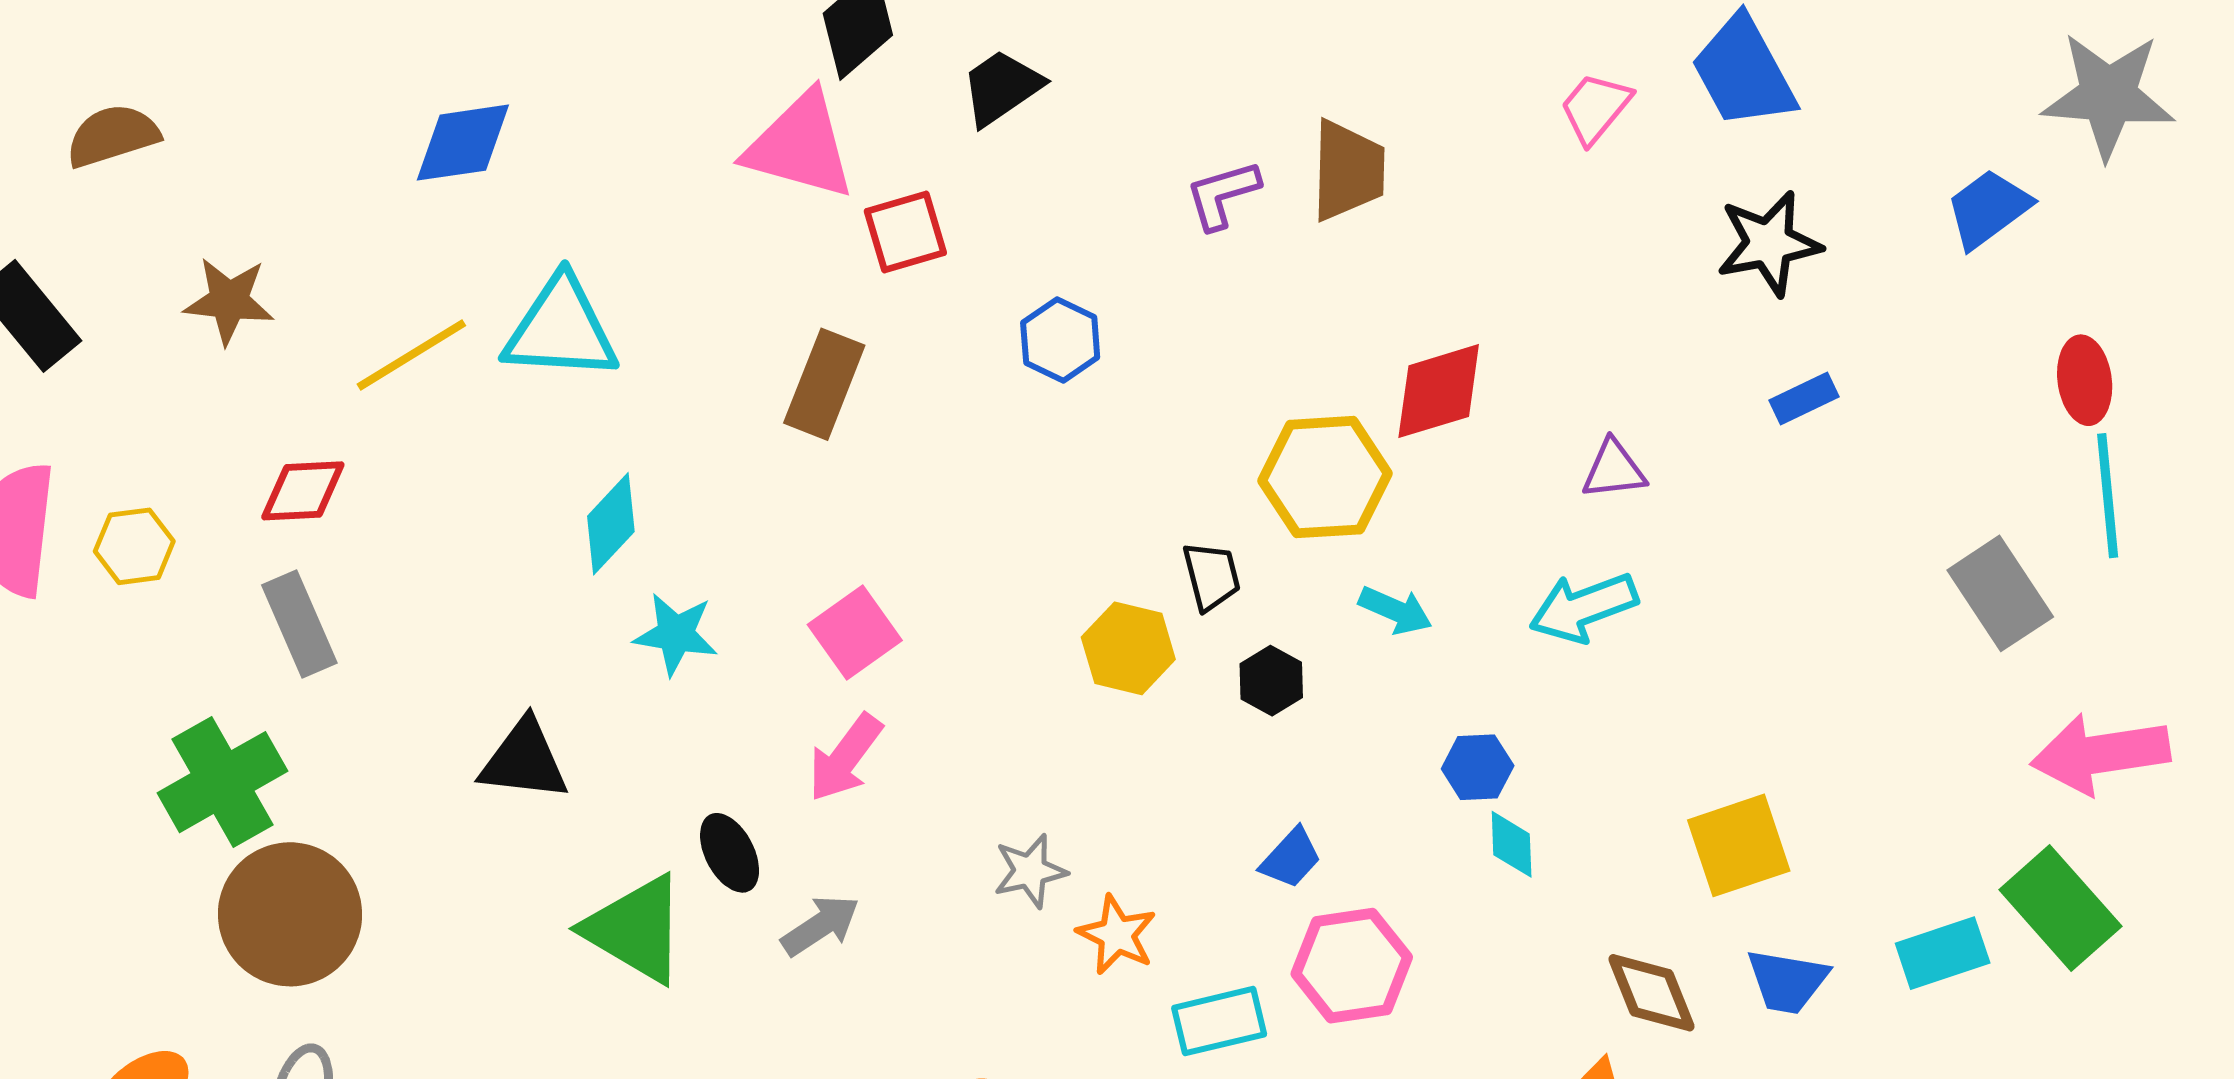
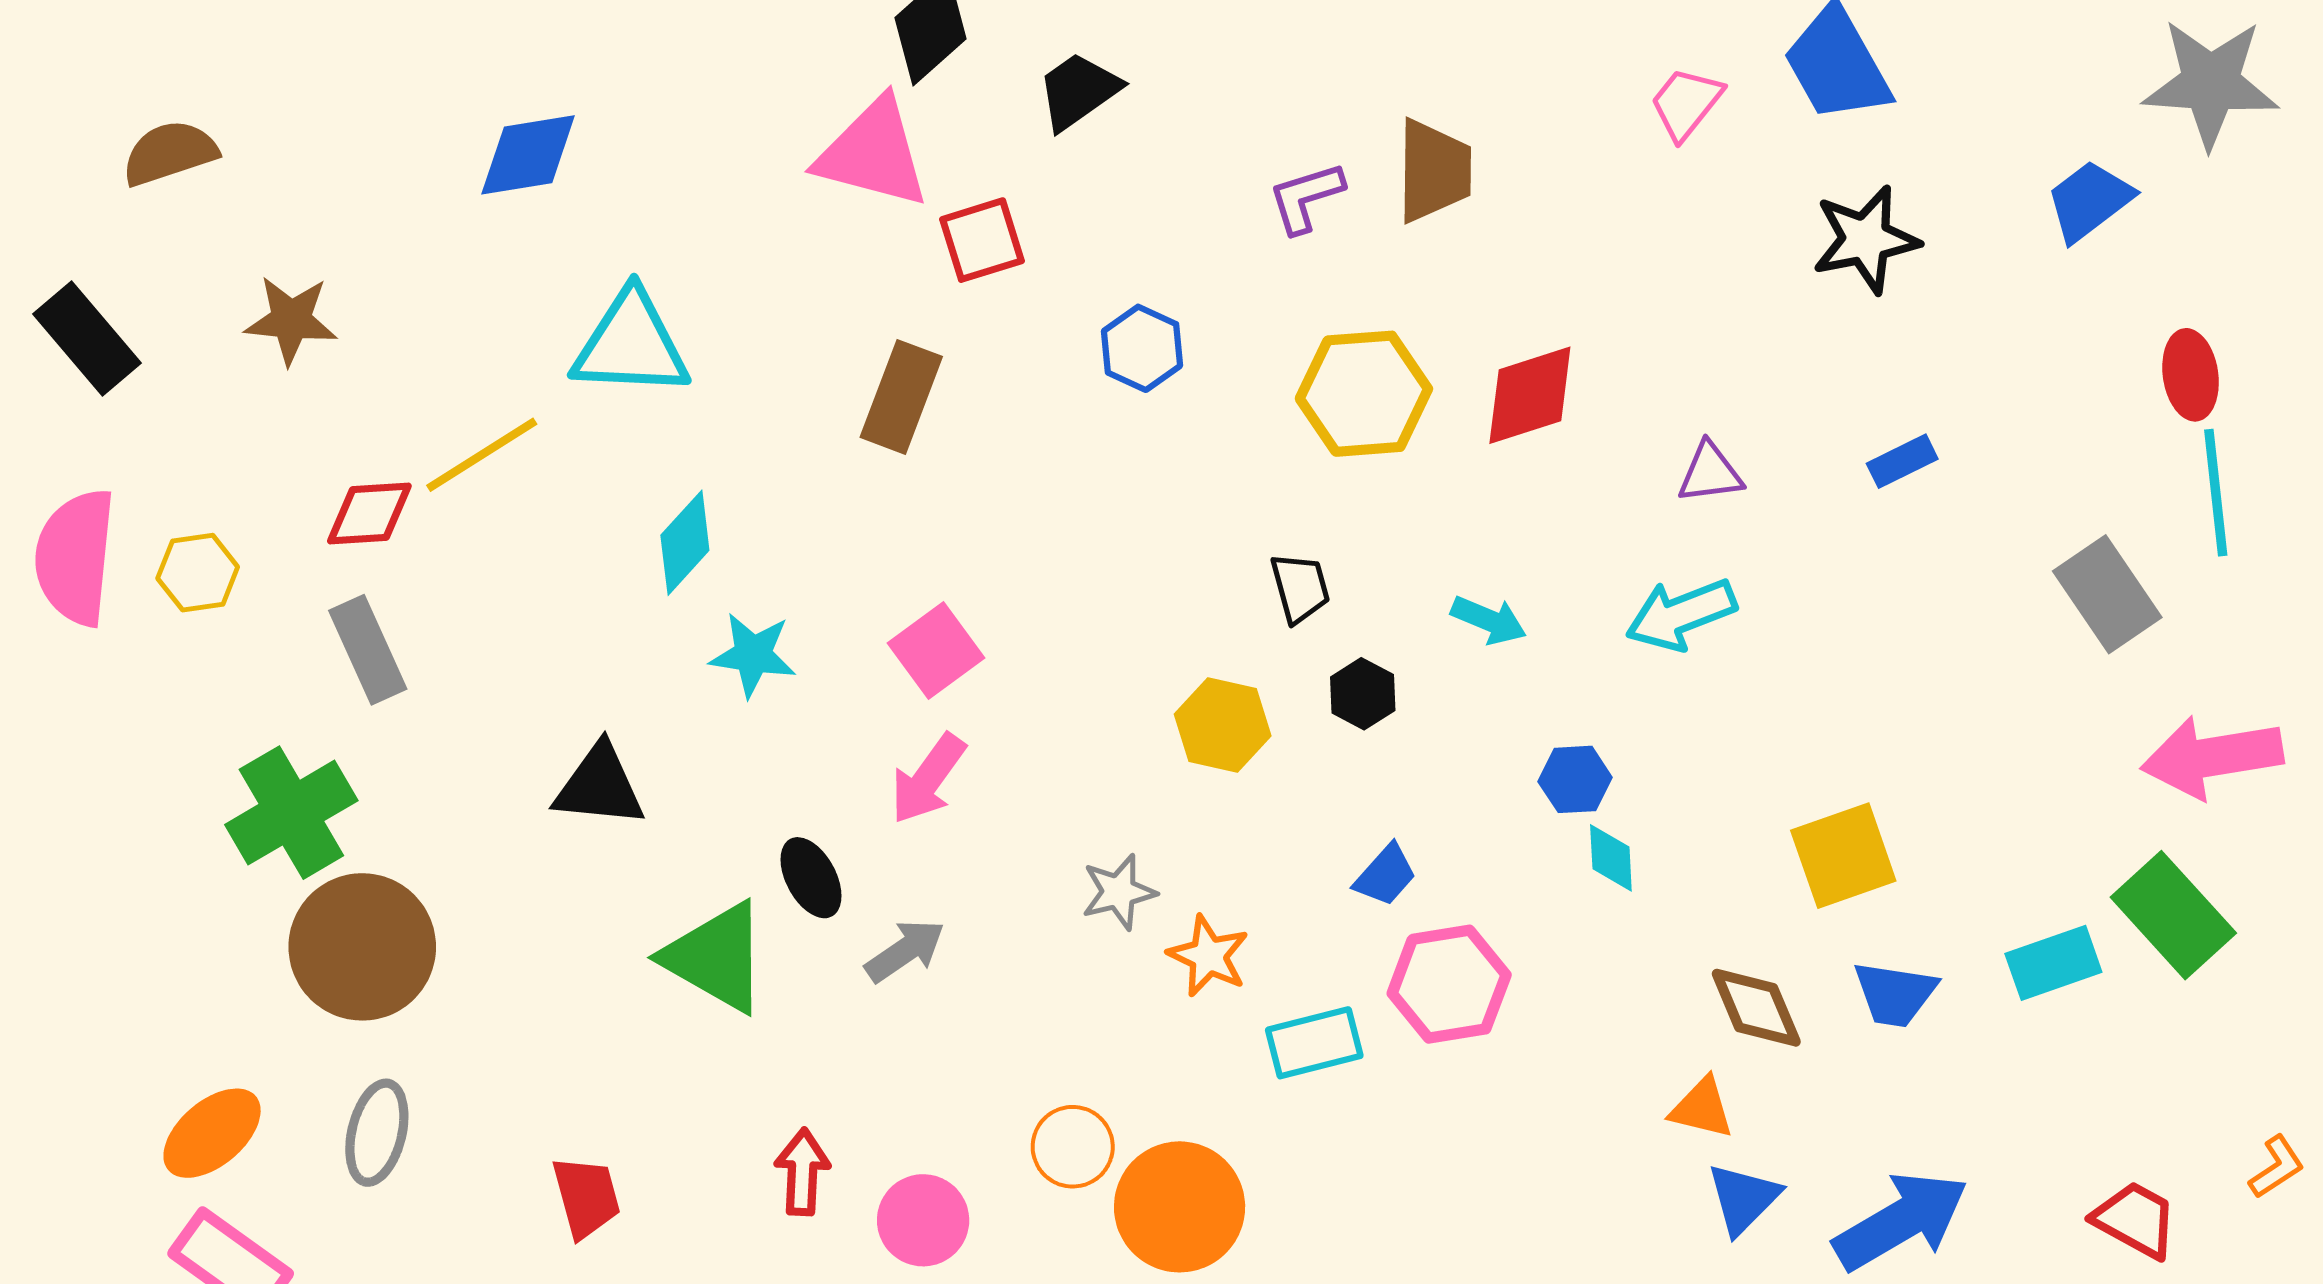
yellow line: (411, 355) -> (482, 455), moved
blue rectangle: (1804, 399) -> (1902, 461), moved
yellow hexagon: (1325, 477) -> (1364, 394), moved
yellow hexagon: (1128, 648) -> (1223, 725), moved

